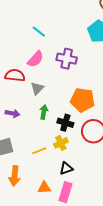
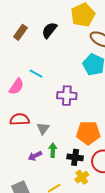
pink semicircle: (36, 59) -> (16, 86), moved
purple arrow: (13, 113) -> (35, 156), moved, turned 152
yellow cross: (61, 143) -> (82, 177), moved

